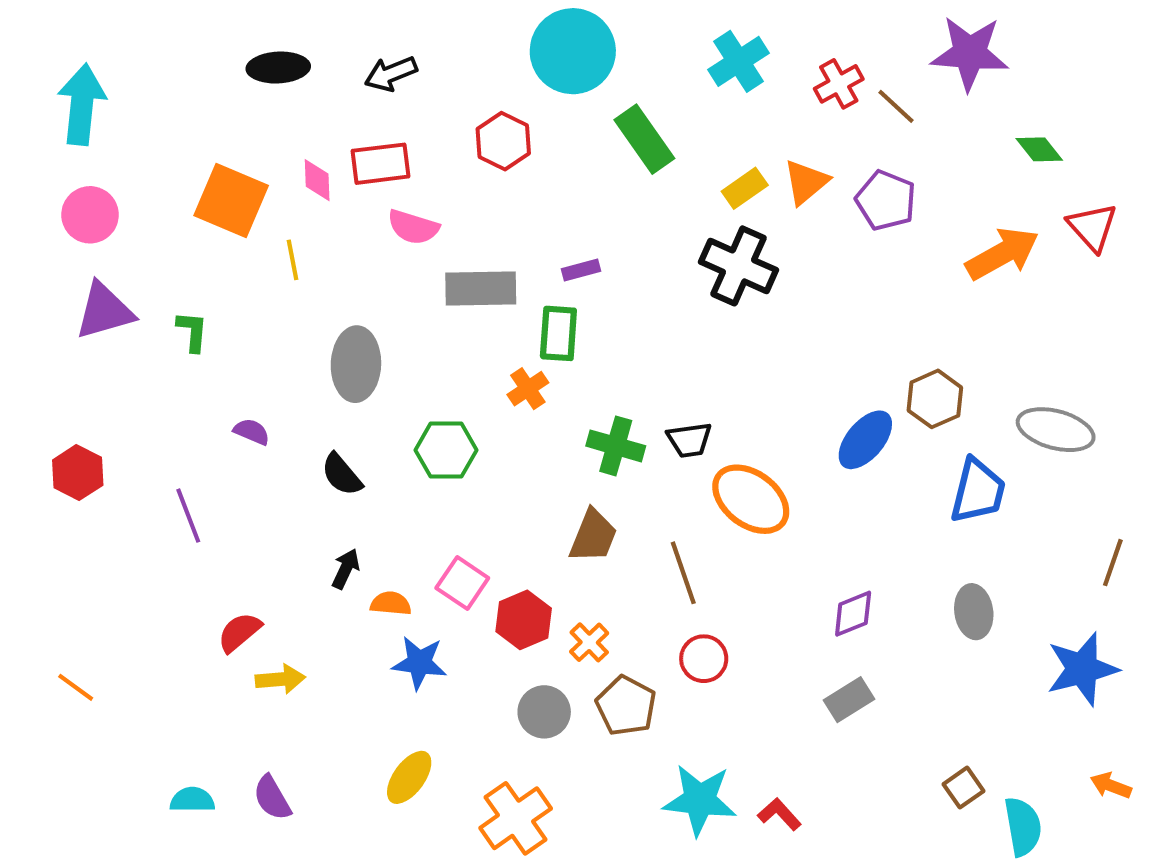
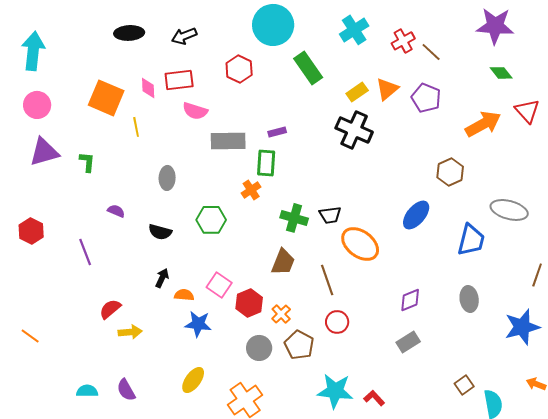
purple star: (970, 53) -> (495, 26), moved
gray ellipse: (356, 364) -> (167, 178), size x0.7
brown hexagon: (935, 399) -> (450, 172), moved
black semicircle: (342, 475) -> (160, 232), turned -35

